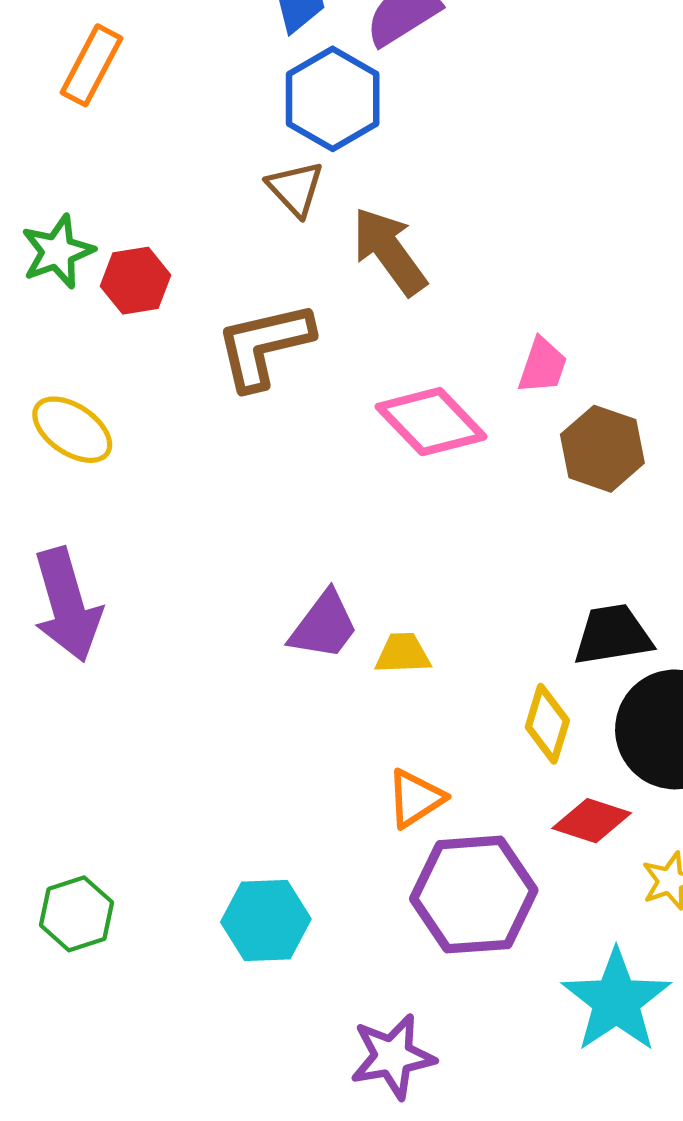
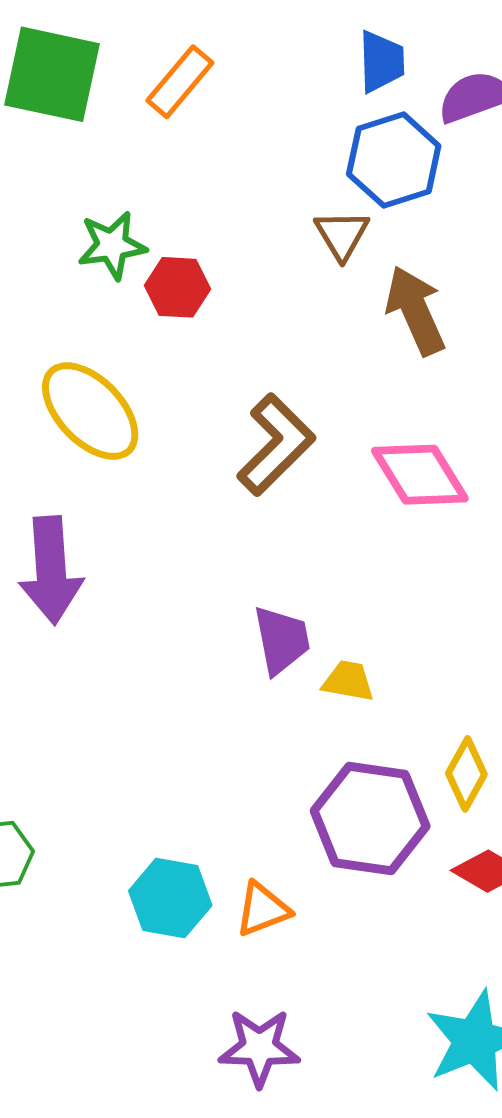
brown L-shape: (264, 345) -> (276, 445), moved, turned 136
yellow ellipse: (72, 430) -> (90, 411), size x1.4
purple trapezoid: (324, 626) -> (282, 640), turned -60
orange triangle: (415, 798) -> (263, 909), moved
purple hexagon: (474, 895) -> (370, 819), moved

